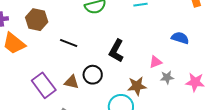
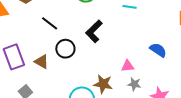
black L-shape: (116, 51) -> (94, 31), moved
black circle: (93, 75) -> (65, 49), moved

